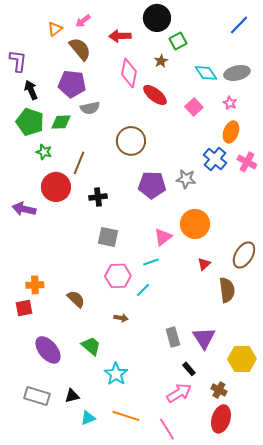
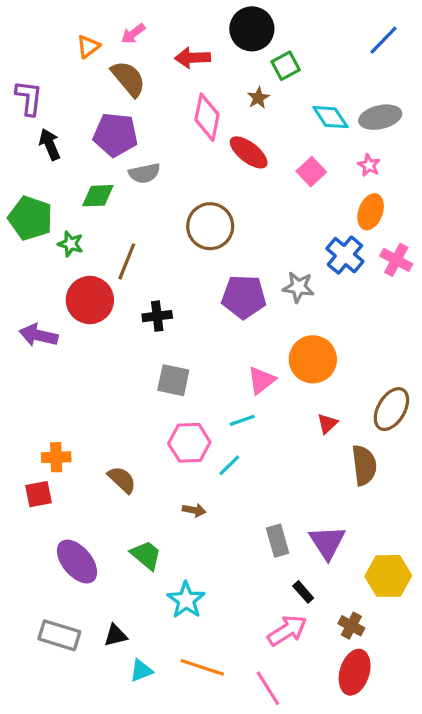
green pentagon: (30, 122) -> (30, 218), moved

